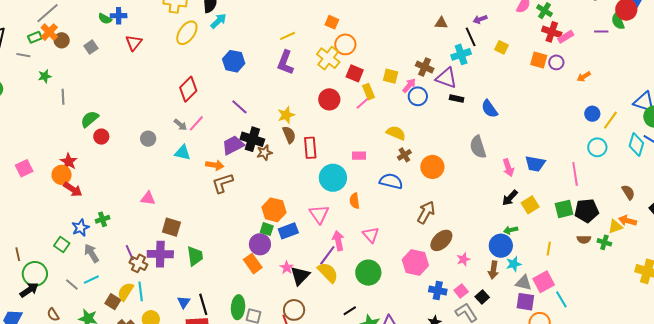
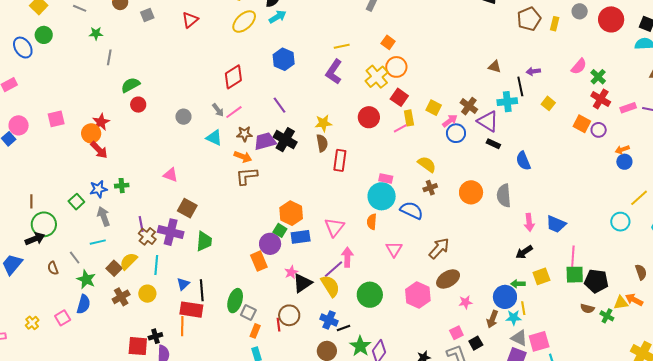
pink rectangle: (566, 37) -> (628, 108), moved
blue circle: (592, 114) -> (624, 162), moved
brown star: (264, 153) -> (244, 134), moved
orange circle: (432, 167) -> (471, 192), moved
pink line: (575, 174) -> (573, 257), moved
cyan circle: (333, 178) -> (382, 196), moved
yellow square: (530, 205) -> (541, 276), moved
pink triangle: (371, 235) -> (394, 249), moved
yellow line: (549, 249) -> (523, 308), moved, turned -32
gray line: (72, 285) -> (75, 258), moved
blue cross: (438, 290) -> (329, 320), moved
cyan line: (141, 291) -> (156, 265), moved

